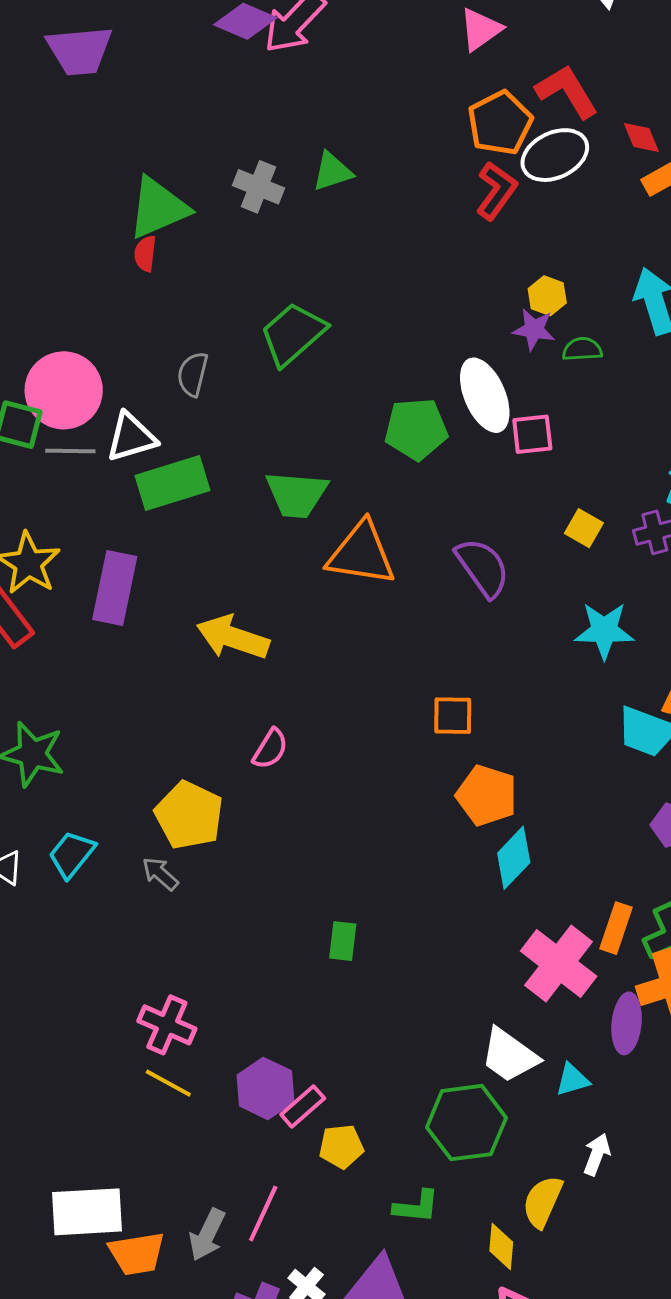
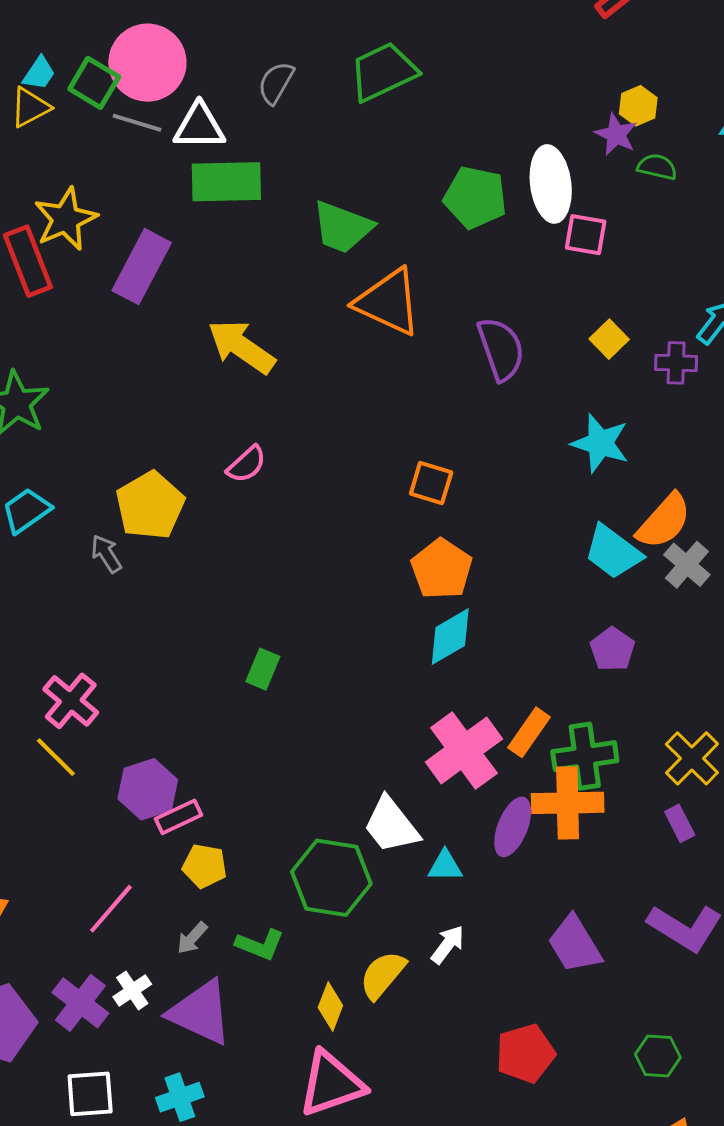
gray arrow: (207, 1235) -> (192, 938), moved, size x0.7

